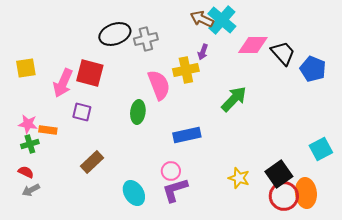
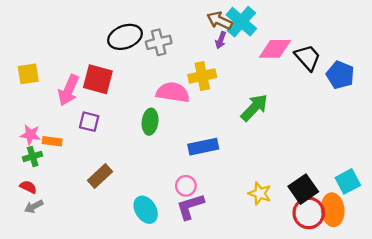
purple arrow: (203, 52) -> (221, 40), moved
pink semicircle: (159, 85) -> (173, 92), turned -60
cyan square: (321, 149) -> (348, 181), moved

